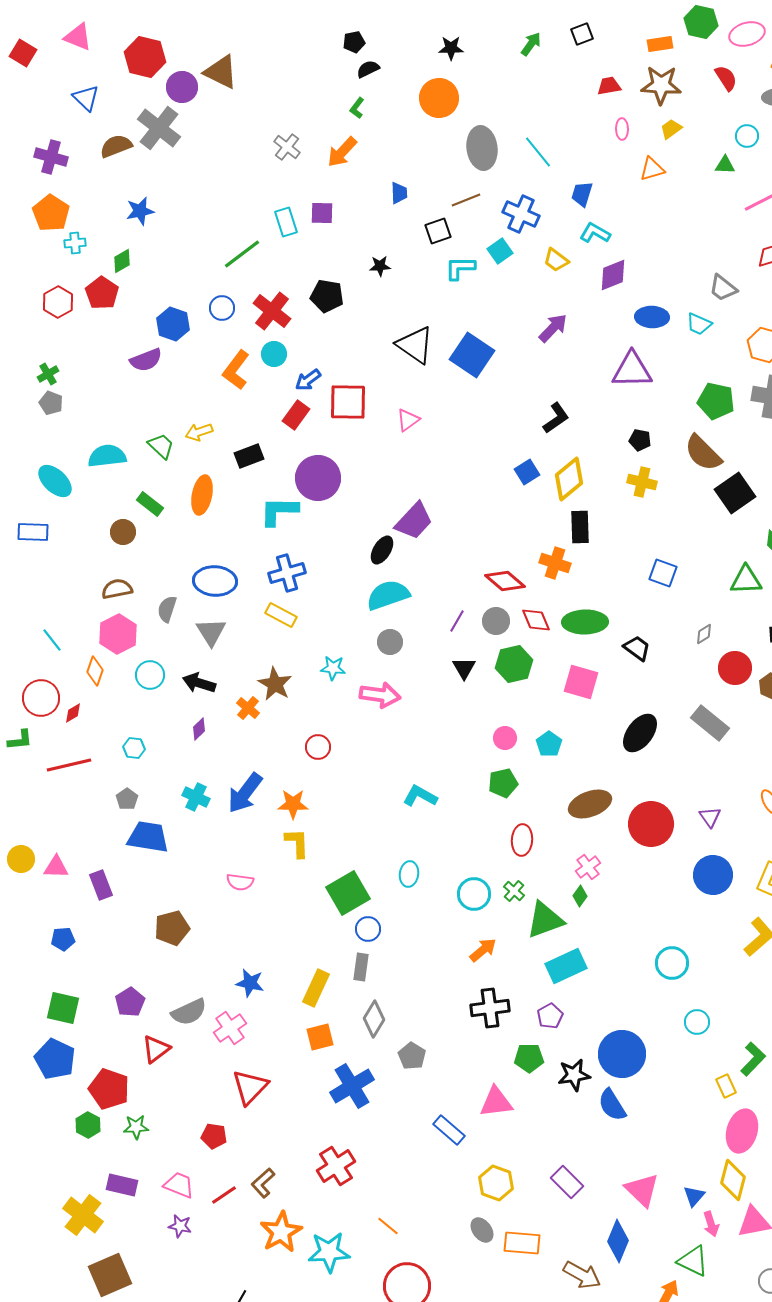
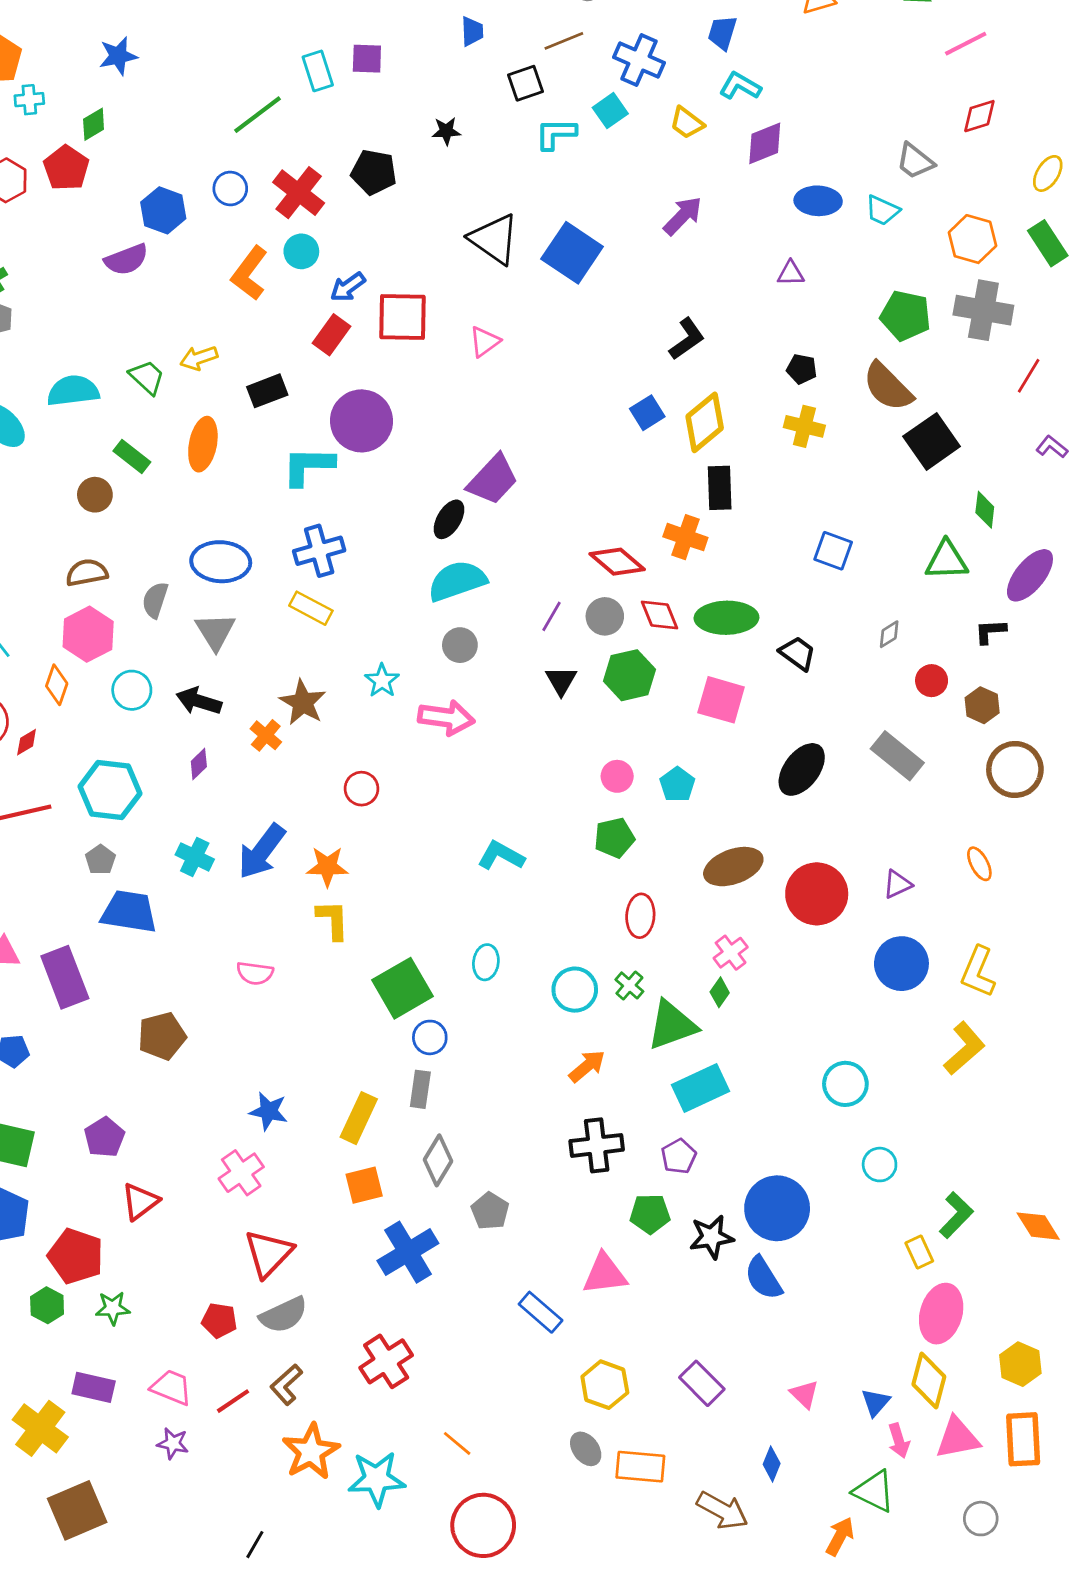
purple triangle: (632, 370) -> (791, 273), size x0.5
cyan star: (333, 668) -> (382, 681), turned 30
red circle: (735, 668) -> (932, 681), size x0.7
cyan hexagon: (134, 748) -> (110, 790), size x2.0
purple triangle: (710, 817) -> (897, 884), turned 40
purple rectangle: (101, 885) -> (65, 977), size x1.5
gray semicircle: (189, 1012) -> (284, 1315), moved
pink triangle: (642, 1190) -> (804, 1394), size x0.6
blue diamond: (618, 1241) -> (772, 1464), size x0.6

